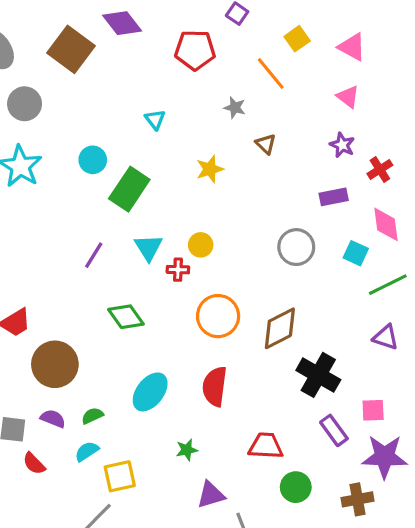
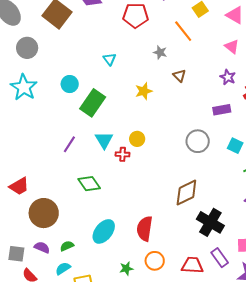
orange circle: (218, 316) -> (155, 261), moved, size x0.7
red trapezoid: (266, 446) -> (192, 265), moved

